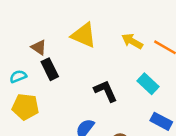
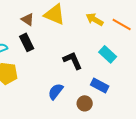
brown triangle: (39, 47) -> (28, 19), moved
blue rectangle: (161, 121) -> (100, 85), moved

